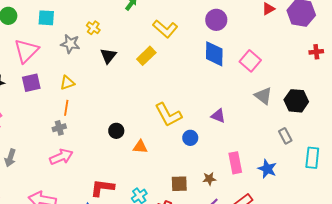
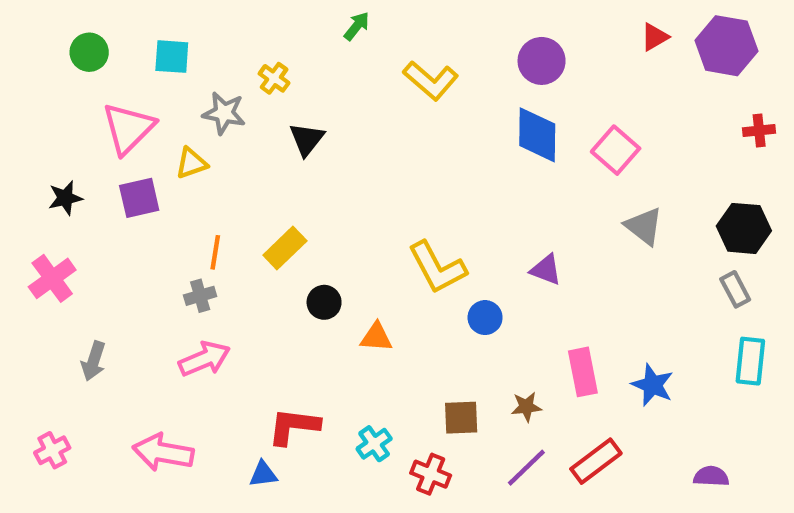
yellow rectangle: (146, 56) -> (285, 248), moved
yellow triangle: (67, 83) -> (191, 163), moved
black hexagon: (296, 101) -> (744, 228), moved
gray rectangle: (285, 136) -> (735, 289), moved

